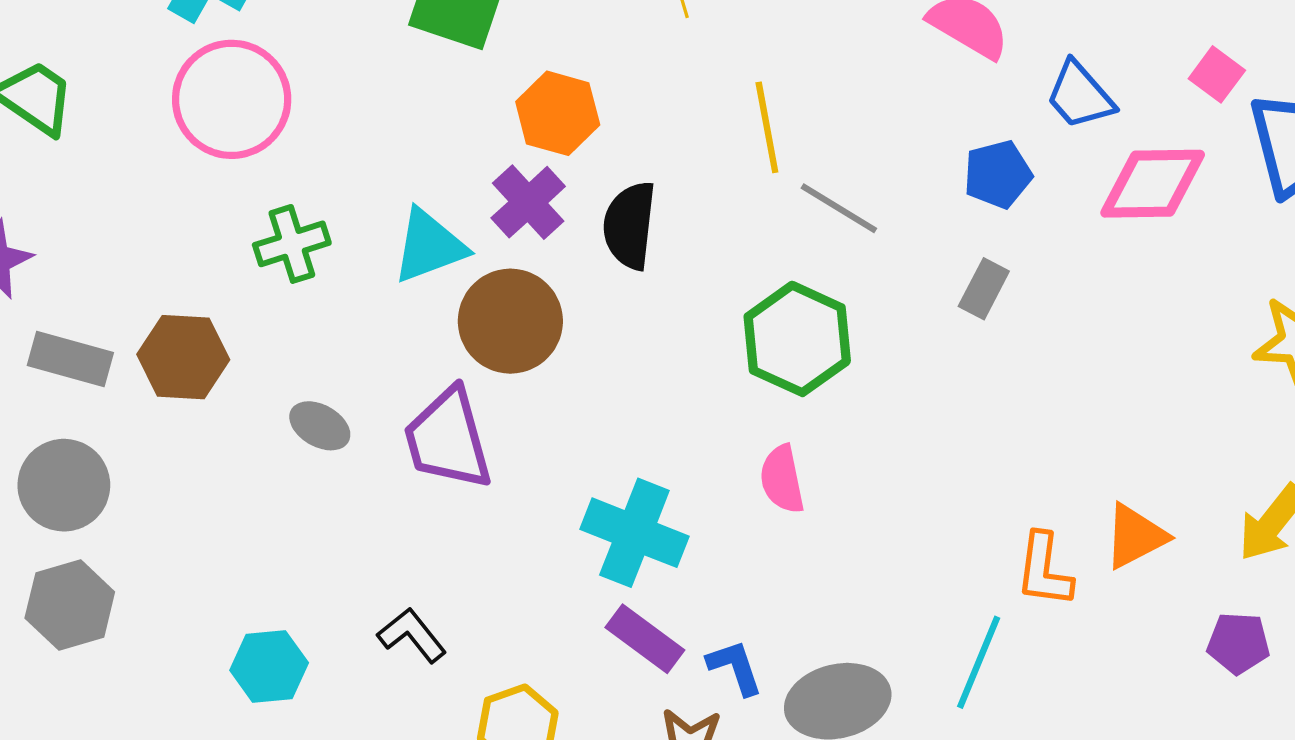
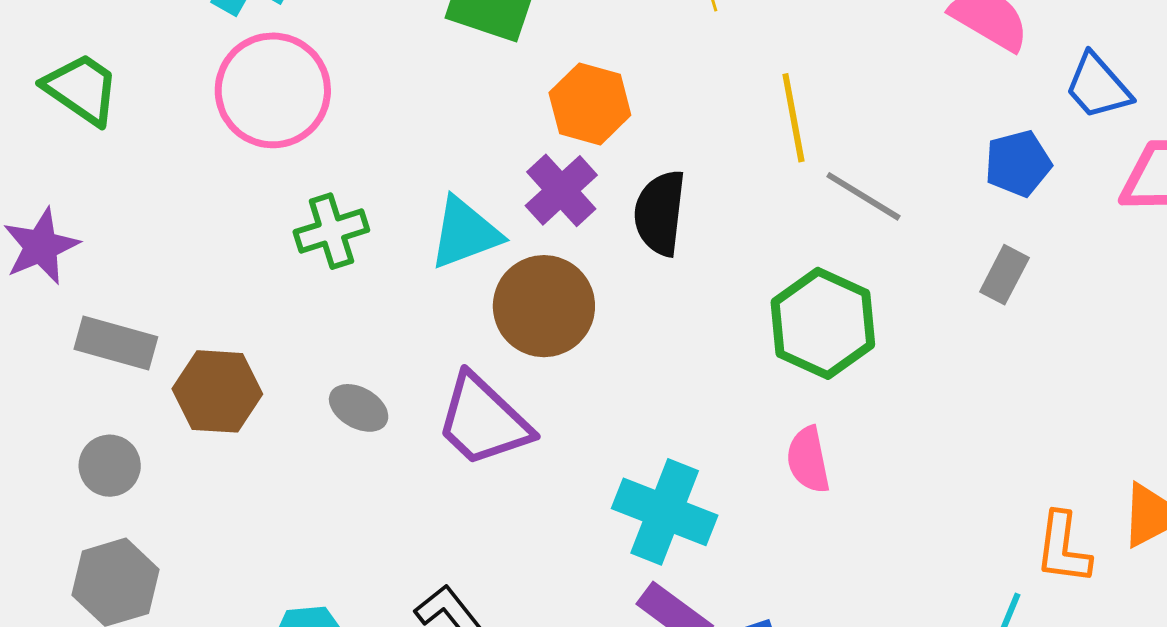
brown hexagon: (183, 357) -> (217, 391), moved
purple trapezoid: (448, 439) -> (483, 421), turned -31
gray circle: (64, 485) -> (110, 466), size x0.7

